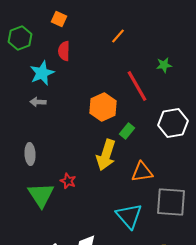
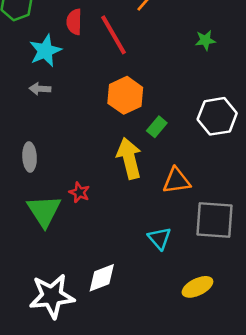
red line: (137, 86) -> (114, 35), moved
yellow arrow: (106, 155) -> (129, 158), turned 148
cyan triangle: (129, 216) -> (159, 238), size x0.7

